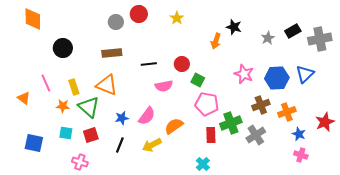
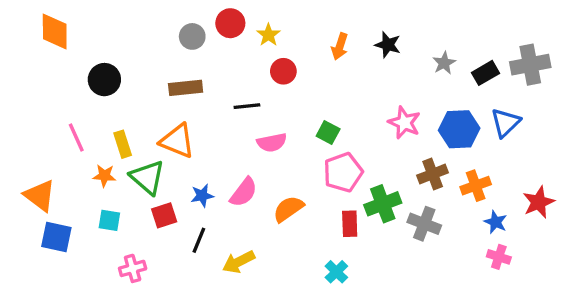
yellow star: (177, 18) -> (268, 35), moved
black rectangle: (293, 31) -> (486, 73), moved
orange arrow: (216, 41) -> (340, 46), moved
red circle: (182, 64) -> (283, 71), moved
orange triangle: (24, 98) -> (40, 196), moved, size x1.5
pink pentagon: (207, 104) -> (343, 172), turned -30
red square: (91, 135) -> (164, 215), moved
gray cross: (256, 135) -> (424, 224), turned -36
yellow arrow: (152, 145) -> (239, 262), moved
pink cross: (80, 162) -> (133, 268), turned -35

